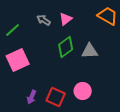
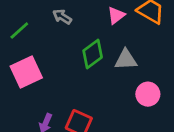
pink triangle: (66, 19) -> (116, 15), moved
pink circle: (83, 91) -> (148, 94), moved

